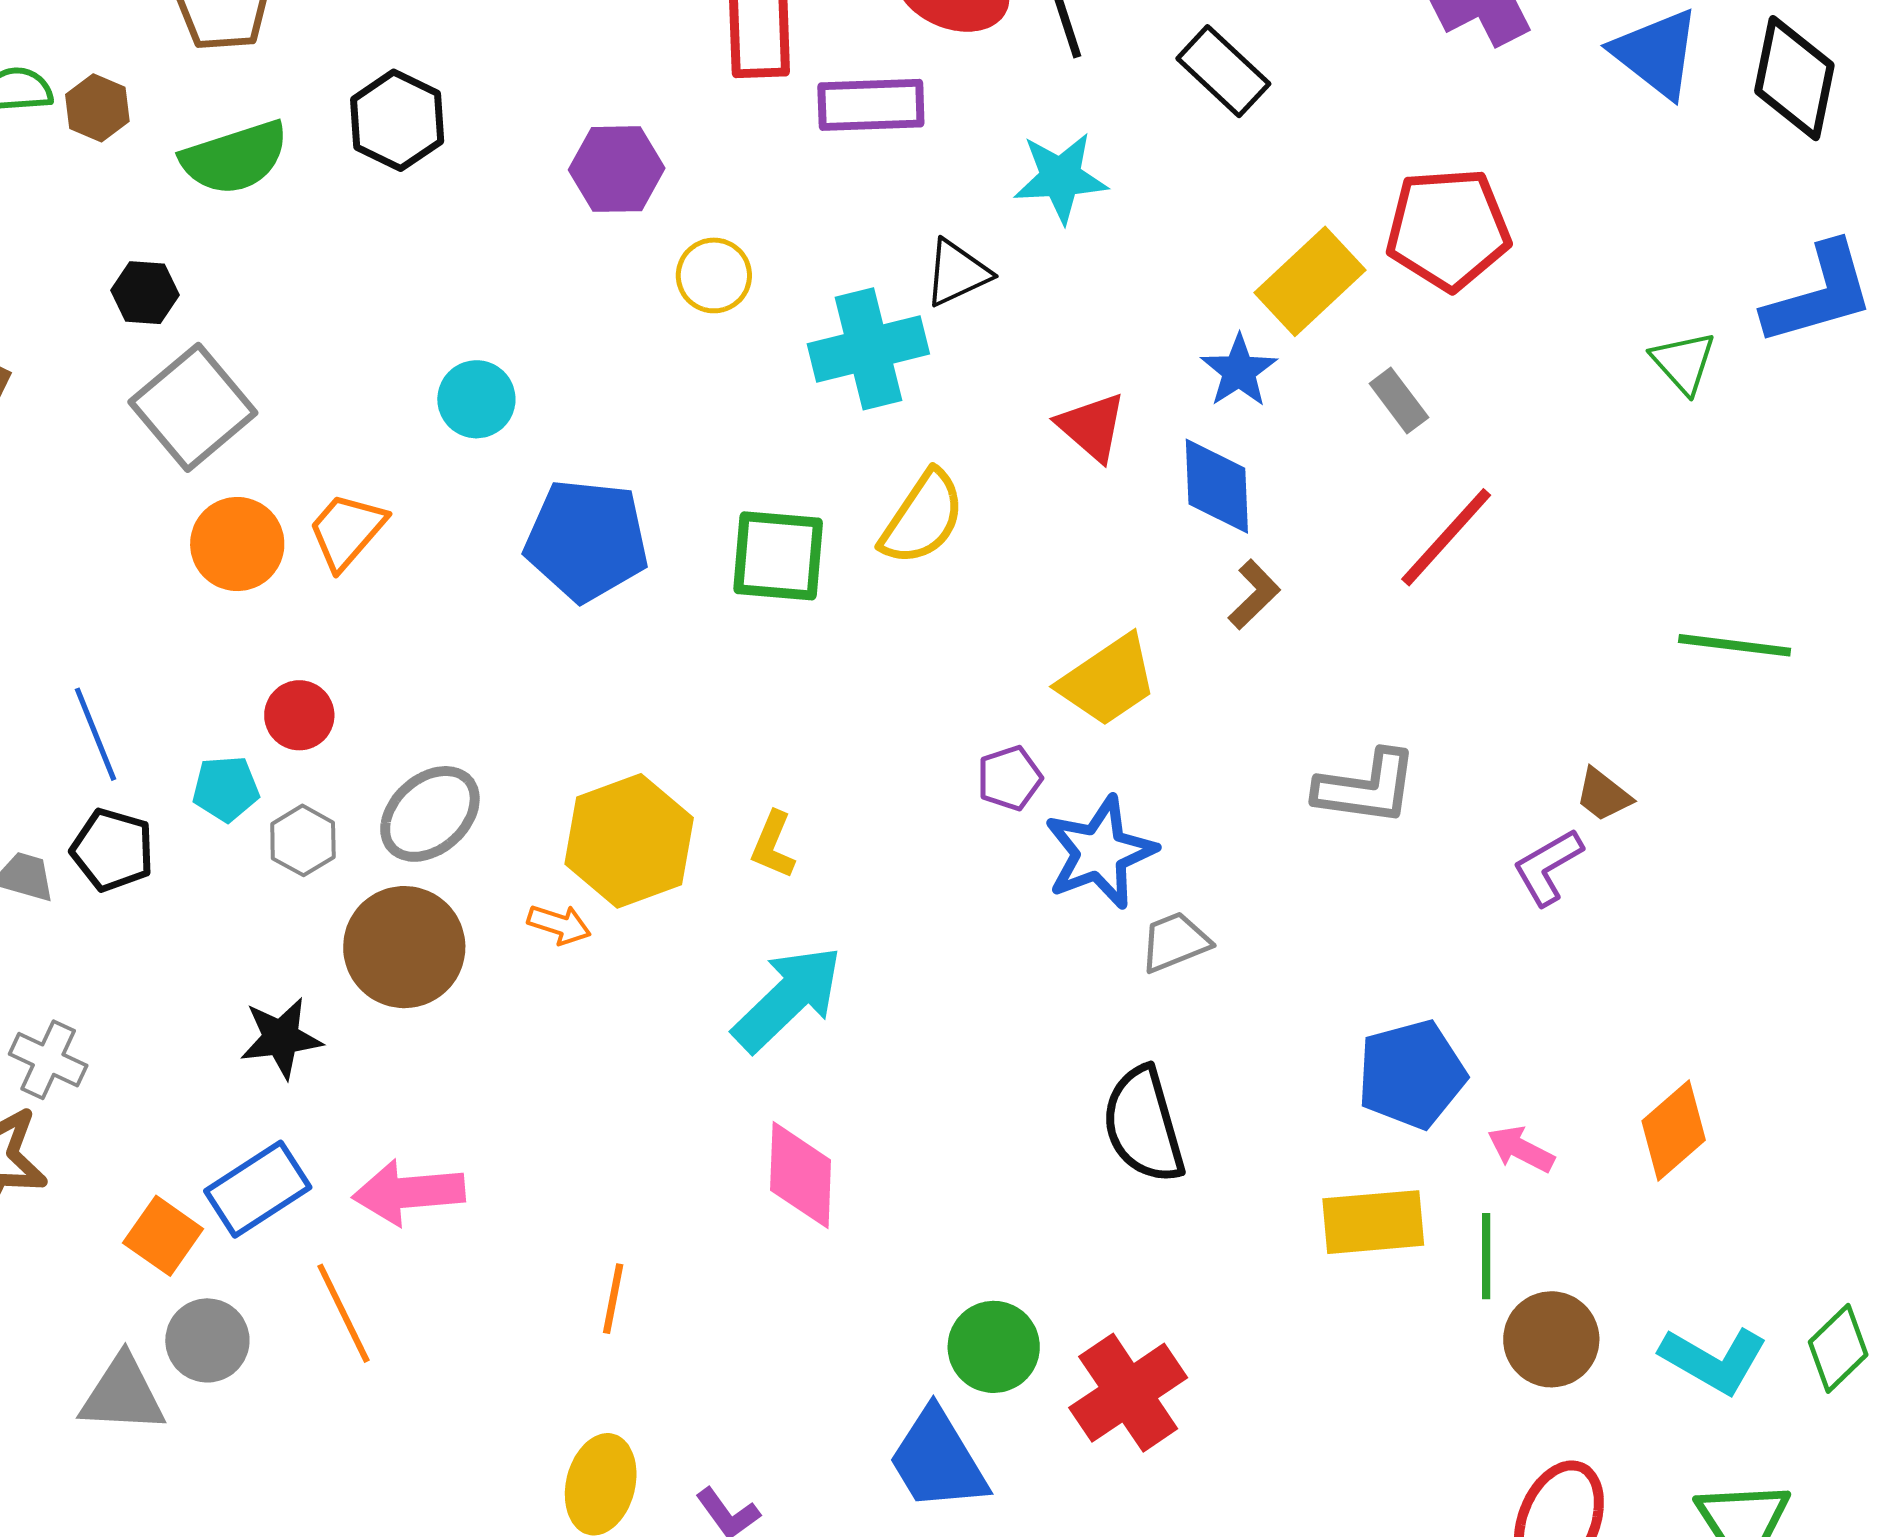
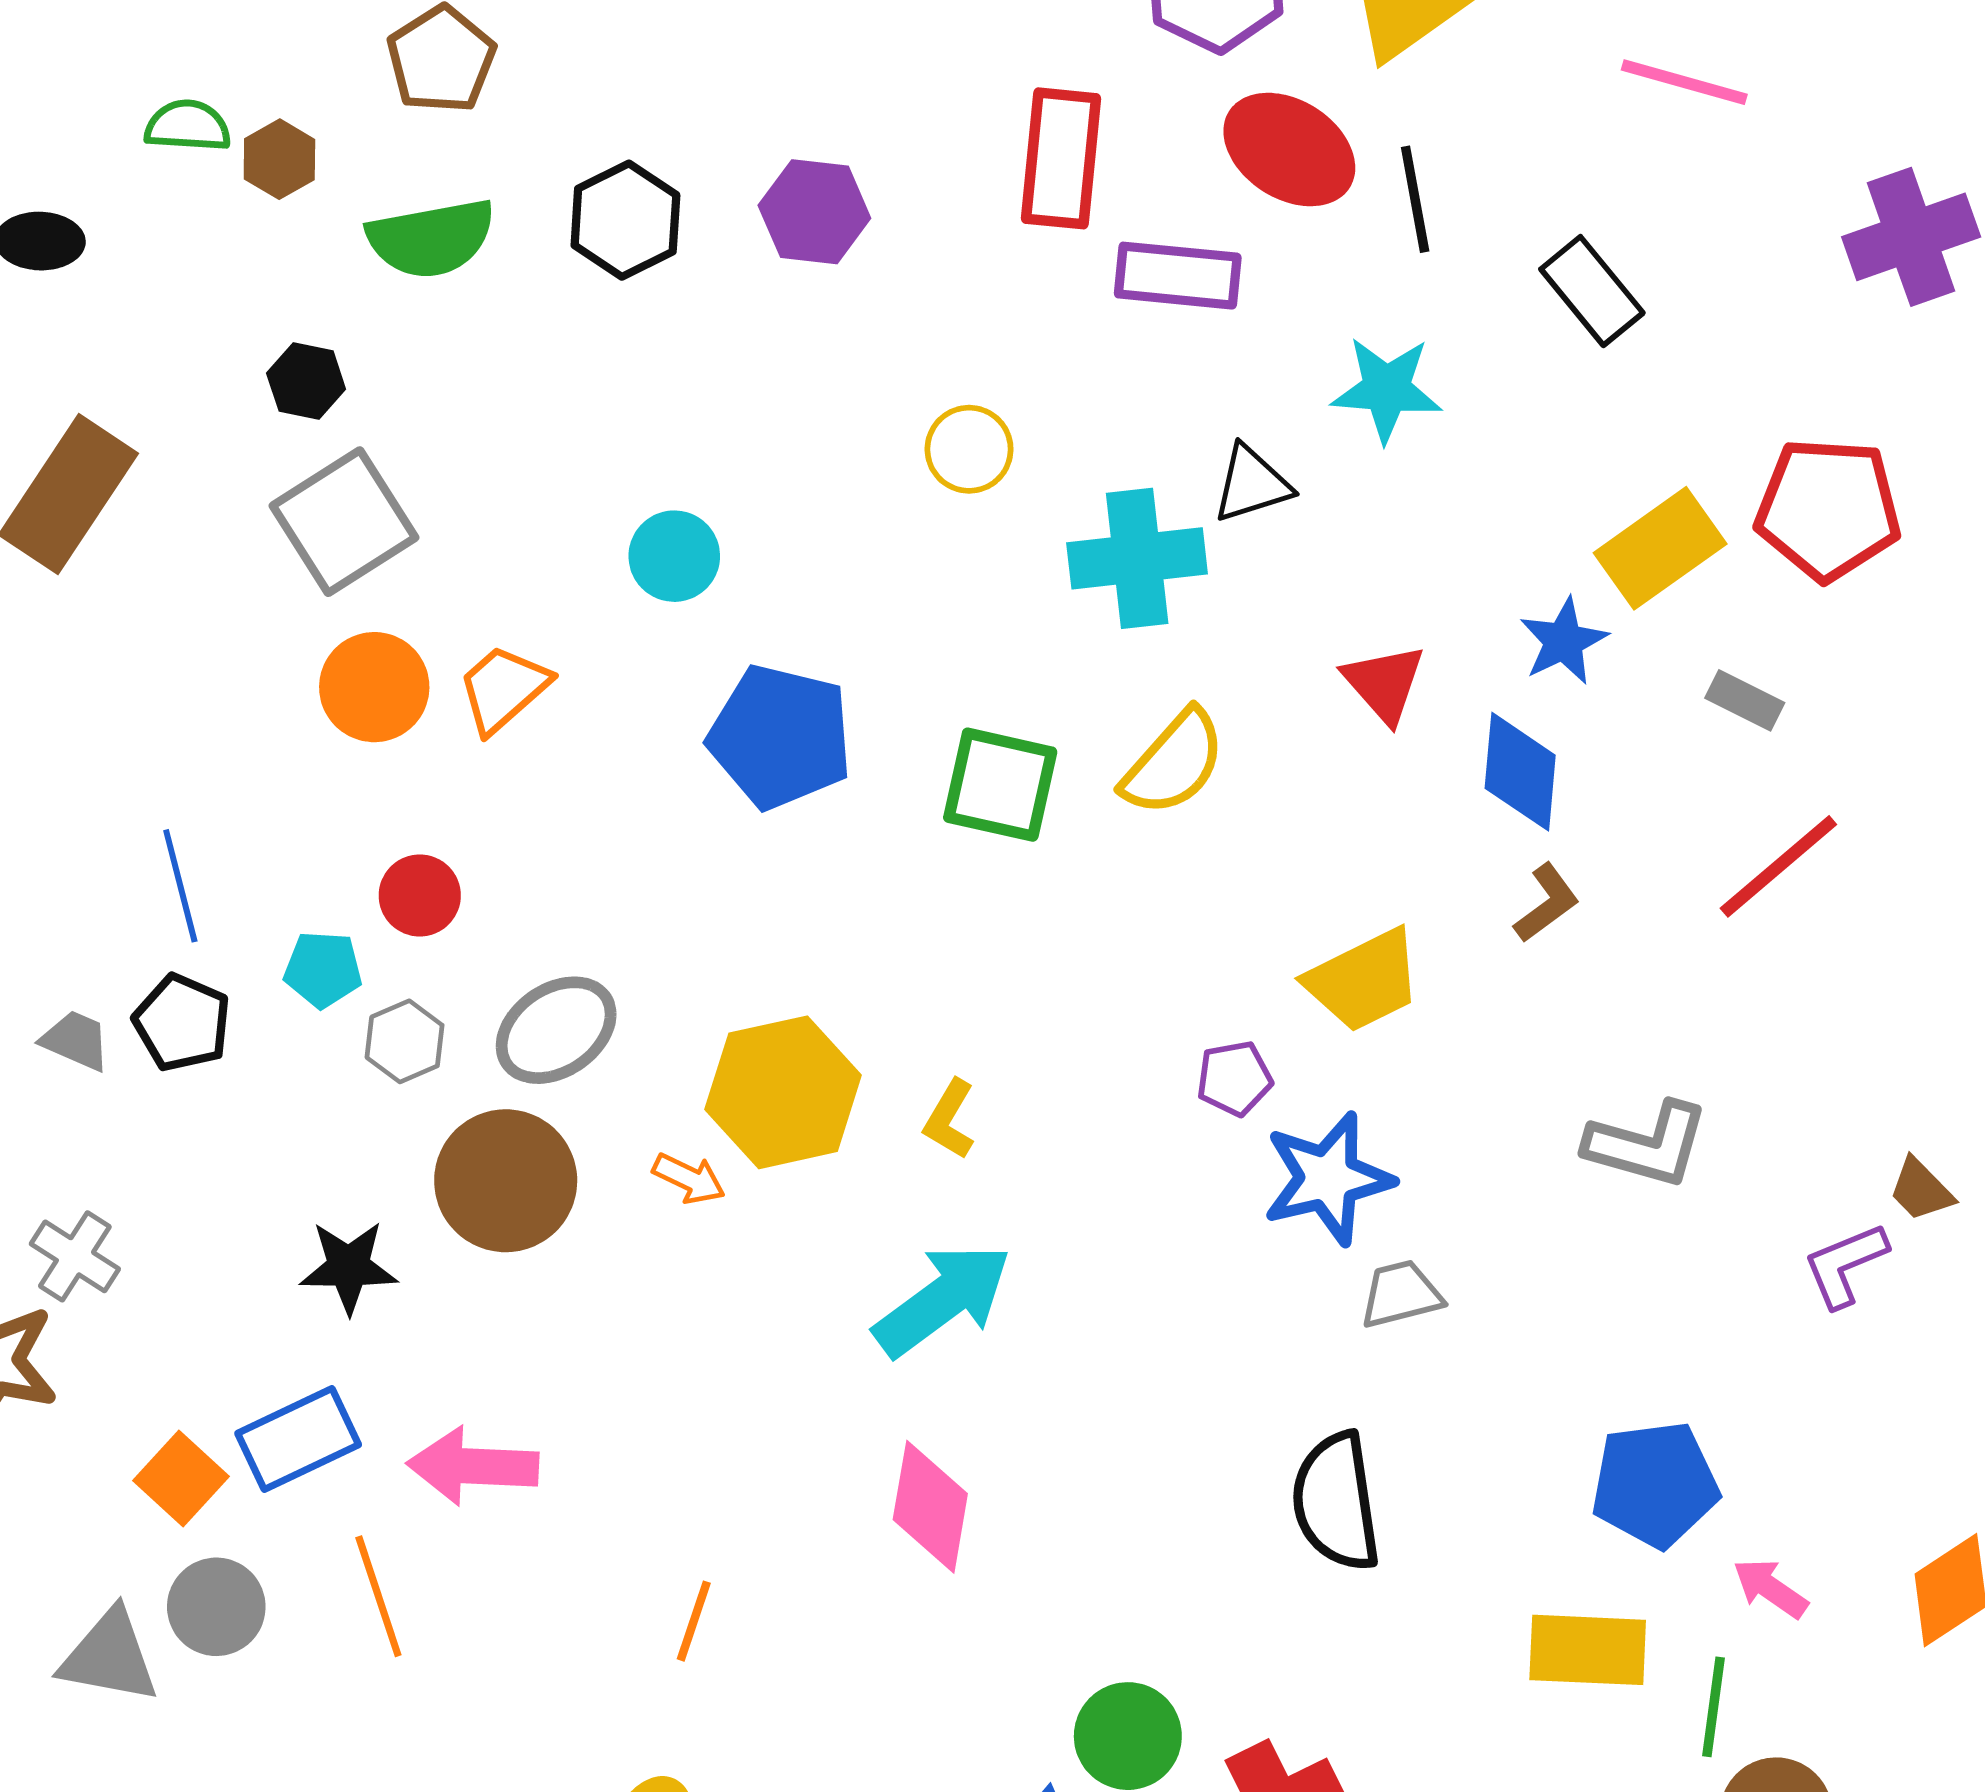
purple hexagon: (617, 169) -> (814, 212), moved
gray rectangle: (1399, 400) -> (1745, 700), turned -34

